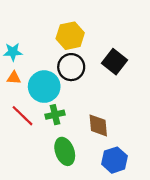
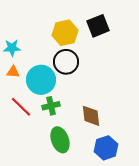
black square: (114, 62) -> (98, 26), moved, turned 30

